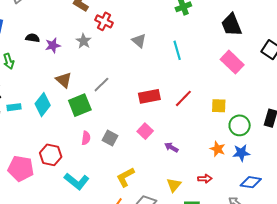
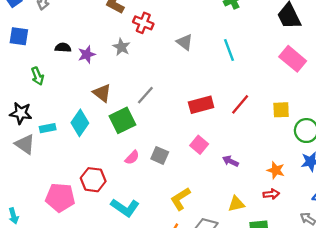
pink semicircle: (86, 138) -> (132, 158), turned 40
orange star: (218, 149) -> (276, 170), moved
yellow triangle: (174, 185) -> (236, 204), turned 42

